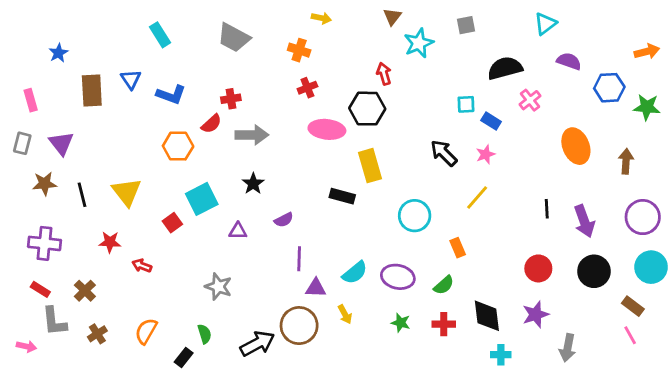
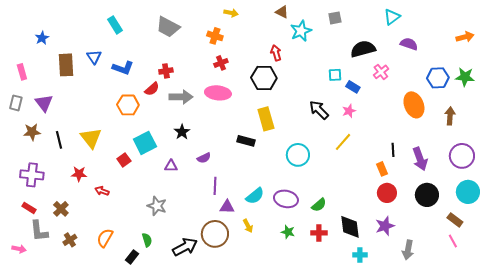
brown triangle: (392, 17) -> (282, 12), turned -40
blue hexagon: (609, 88) -> (438, 78), moved
pink ellipse: (327, 129) -> (218, 93), moved
orange rectangle: (458, 248) -> (382, 169), moved

